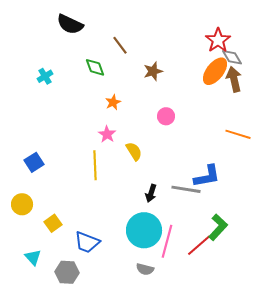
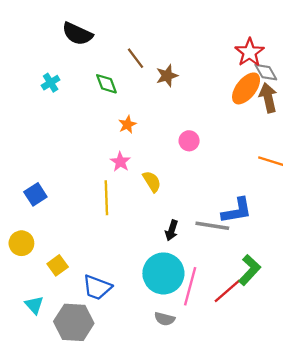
brown star: (153, 71) -> (167, 76), moved
cyan cross: (45, 76) -> (51, 83), moved
gray hexagon: (67, 272) -> (74, 322), size x1.4

